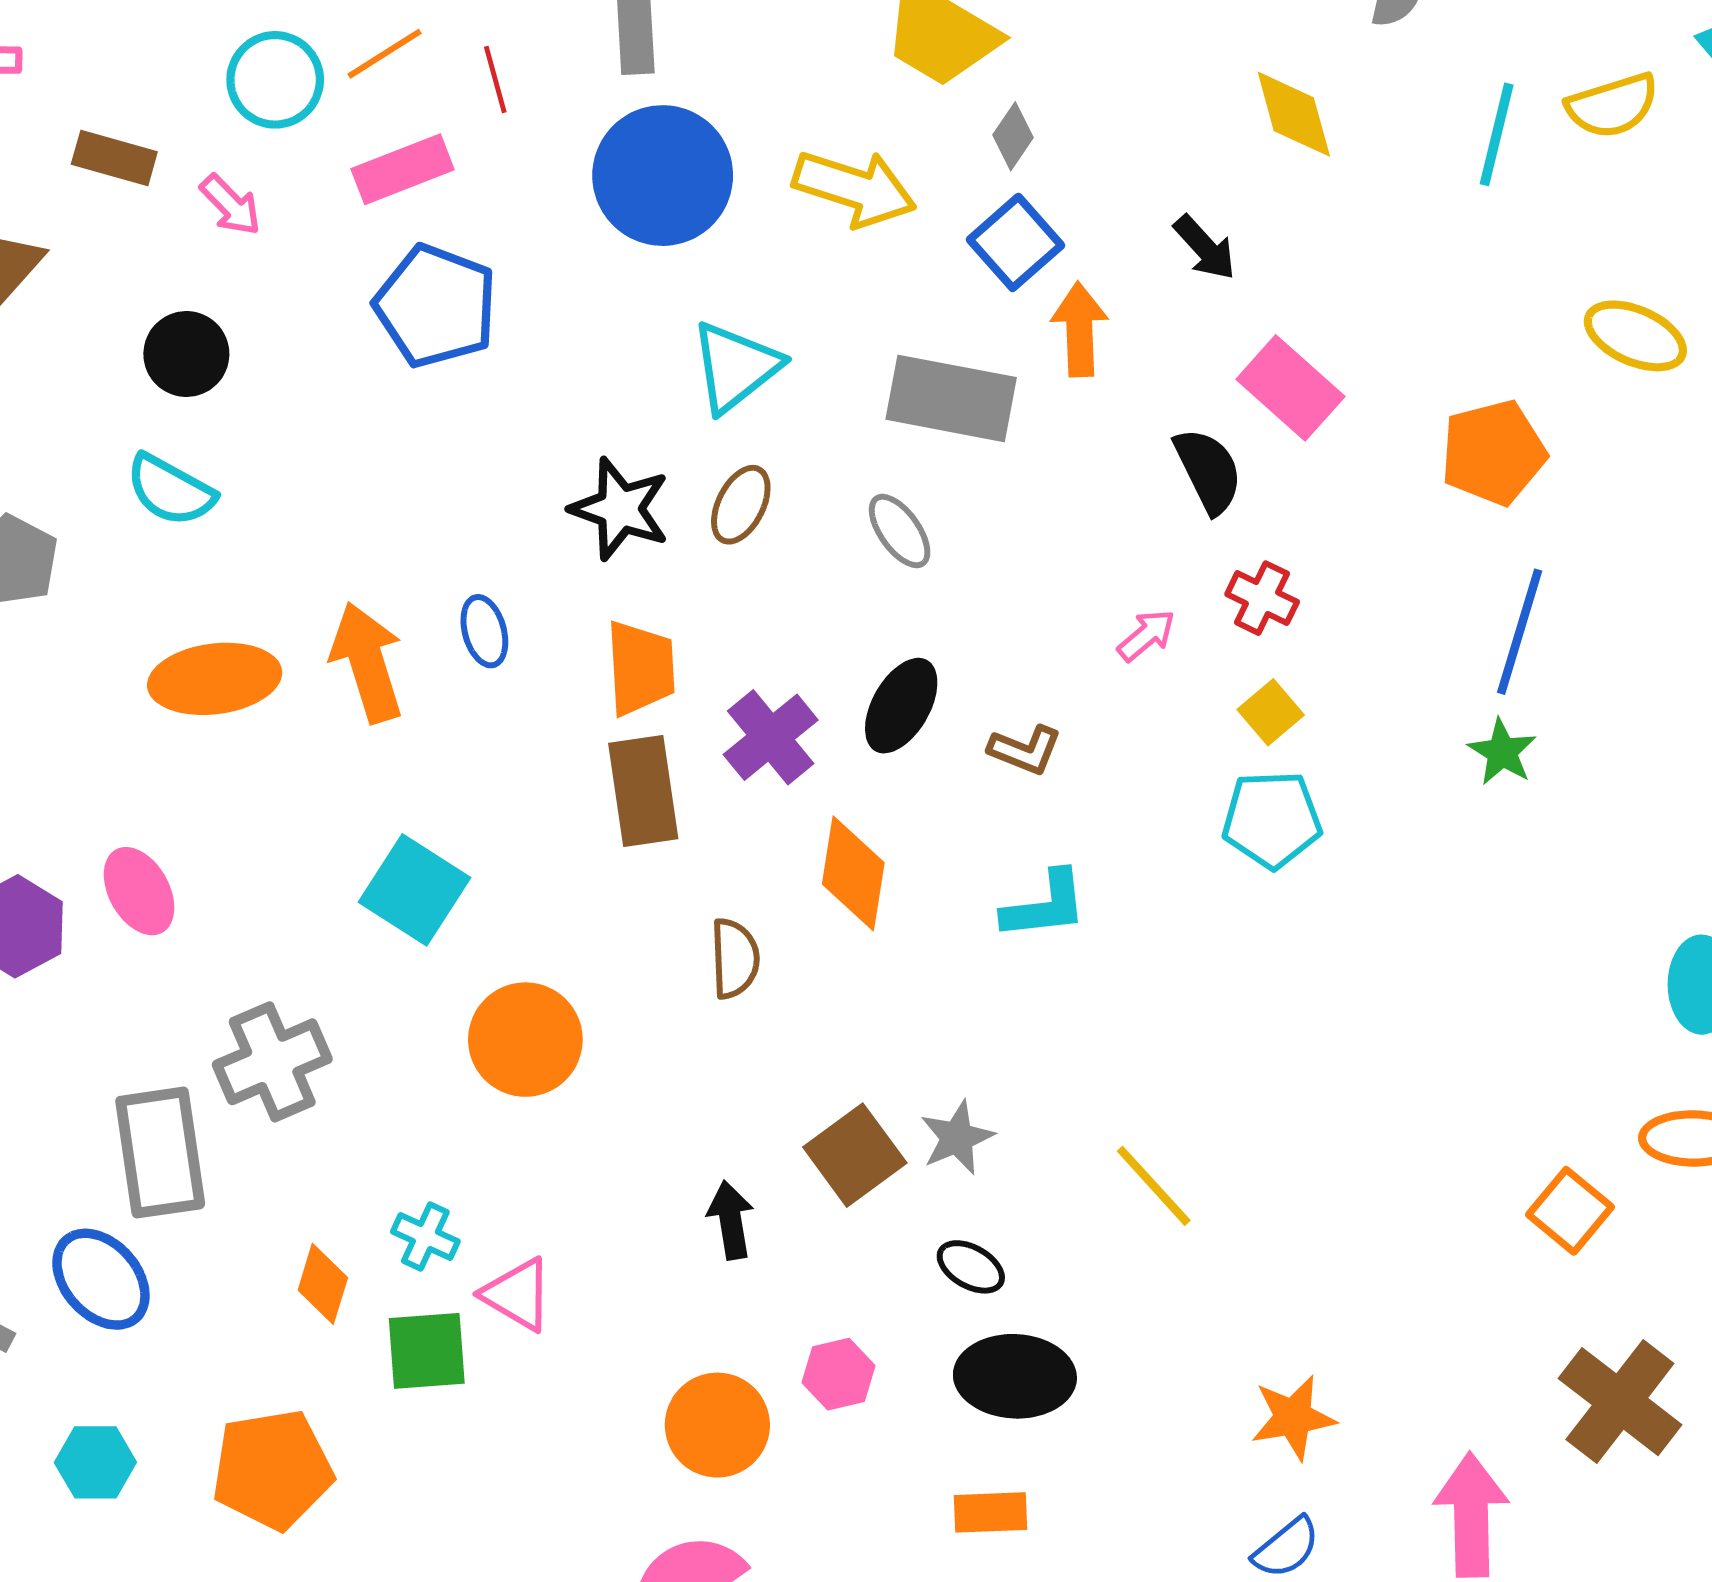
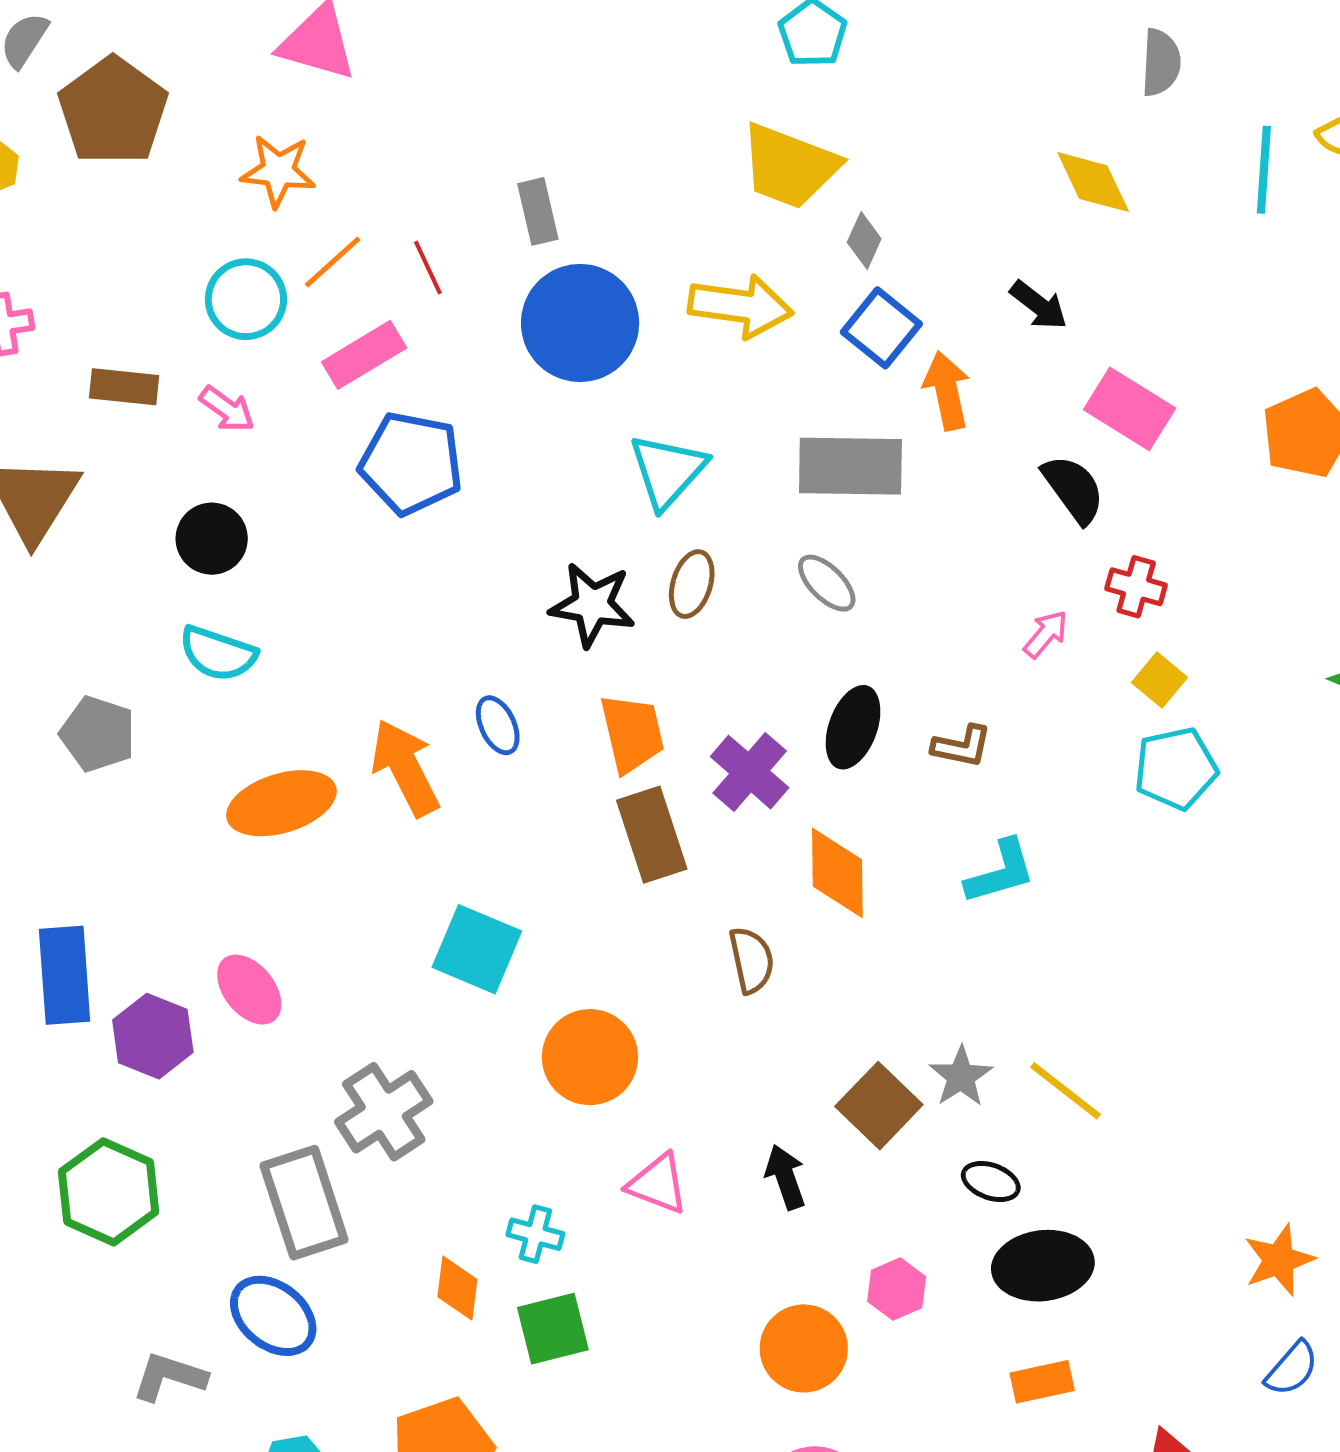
yellow line: (1154, 1186) -> (1065, 1091), moved
pink triangle: (517, 1295) -> (658, 1184), moved

